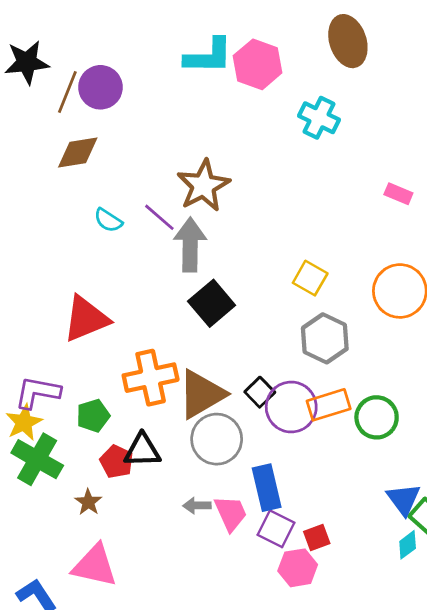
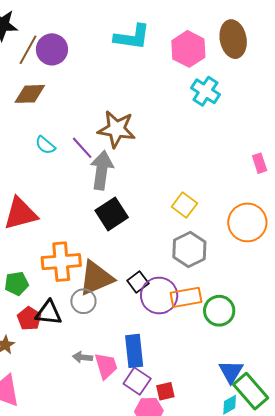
pink hexagon: (258, 64) -> (188, 49), moved
brown star: (203, 186) -> (117, 129), turned 30
pink rectangle: (398, 194) -> (260, 163), moved, turned 42
gray circle: (217, 439) -> (83, 301), moved, size x0.7

